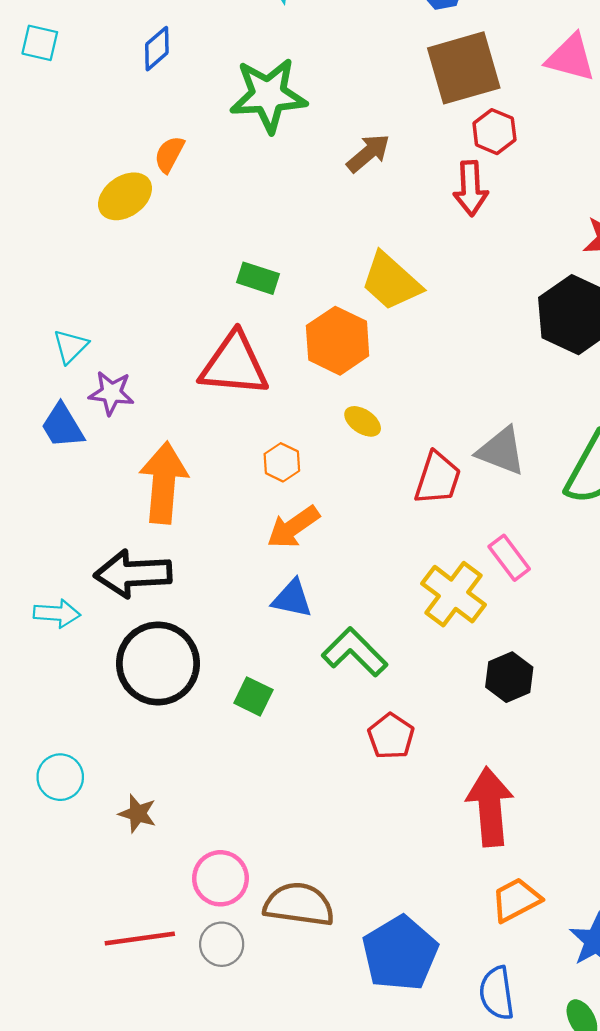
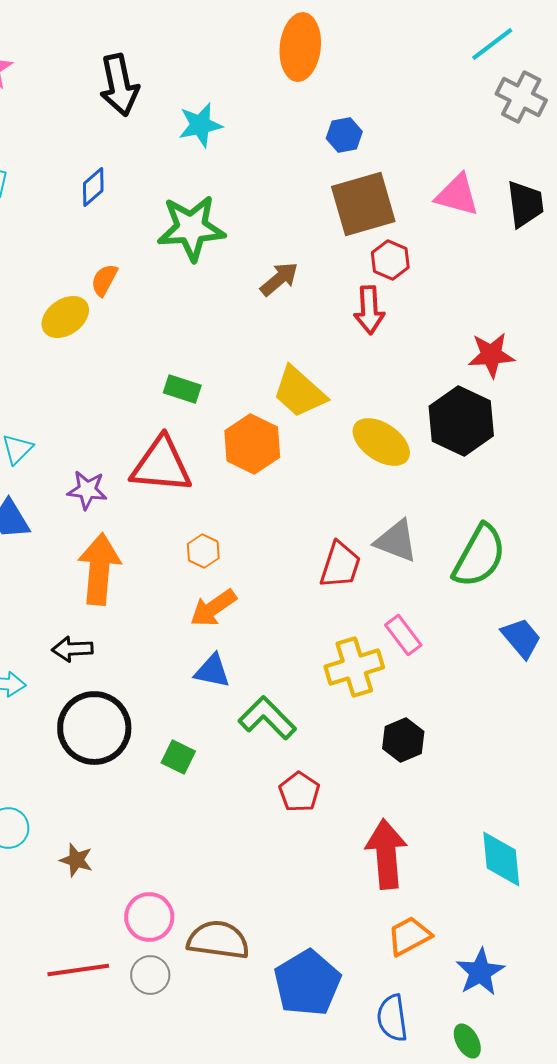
purple star: (111, 393) -> (87, 490), moved
yellow ellipse: (363, 421) -> (381, 442), moved, size x1.8
black arrow: (133, 574) -> (72, 649), size x0.6
yellow cross: (453, 594) -> (354, 667), turned 36

